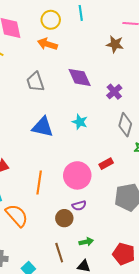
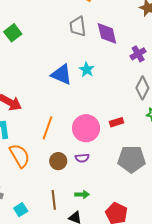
gray trapezoid: (35, 82) -> (78, 26), moved
cyan star: (80, 122) -> (87, 70), moved
brown circle: (64, 218) -> (58, 161), moved

